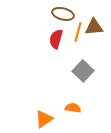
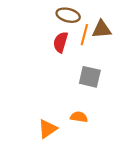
gray square: (83, 71) -> (90, 77), turned -30

